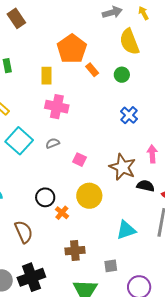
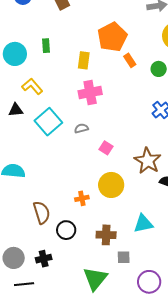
pink cross: (57, 107) -> (90, 93), turned -30
black circle: (45, 197) -> (66, 230), moved
orange cross: (62, 213) -> (82, 198), turned 32
brown cross: (75, 251) -> (106, 235), moved
black cross: (31, 277) -> (44, 259), size x0.6

